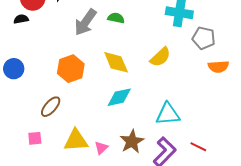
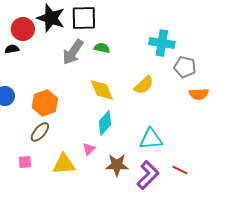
orange hexagon: (71, 69) -> (45, 103), moved
cyan diamond: (119, 97) -> (105, 123), turned -35
brown star: (132, 141) -> (117, 165), turned 30
pink triangle: (101, 148) -> (89, 149), moved

